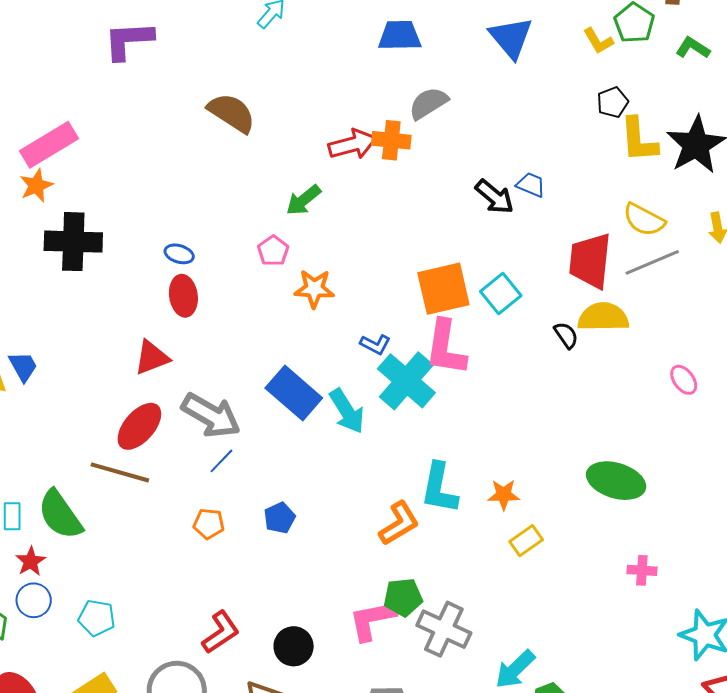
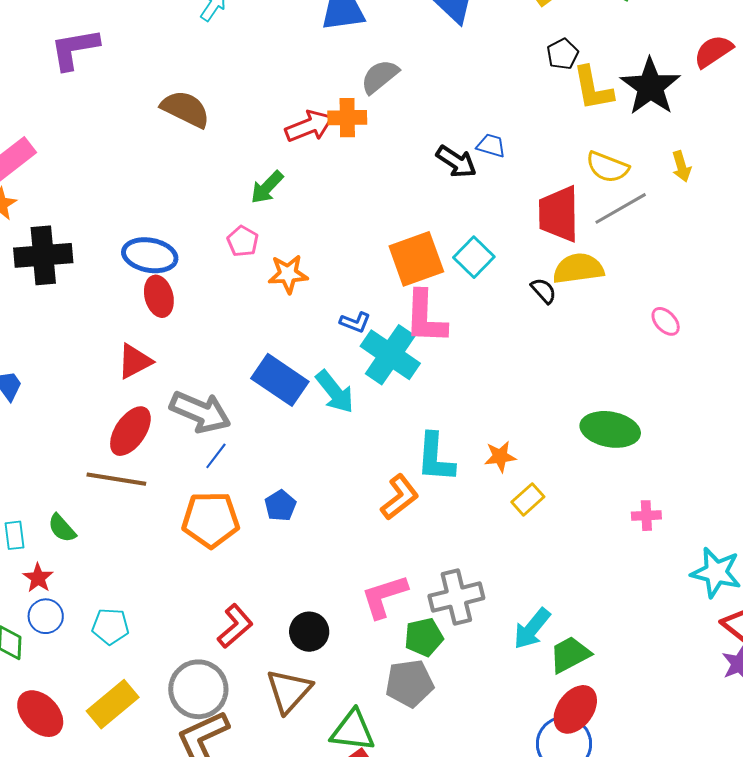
blue ellipse: (179, 254) -> (150, 255), size x1.8
green semicircle: (60, 515) -> (62, 528), size x0.6
orange pentagon: (209, 524) -> (211, 520), size x1.8
green pentagon: (403, 597) -> (424, 637), moved
gray cross: (444, 629) -> (456, 597), turned -32

